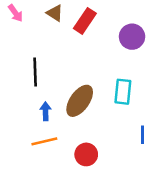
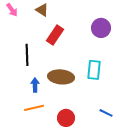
red rectangle: (85, 21) -> (55, 35), moved
brown ellipse: (80, 101) -> (61, 77), turned 60
blue line: (142, 135) -> (106, 113), moved, turned -64

